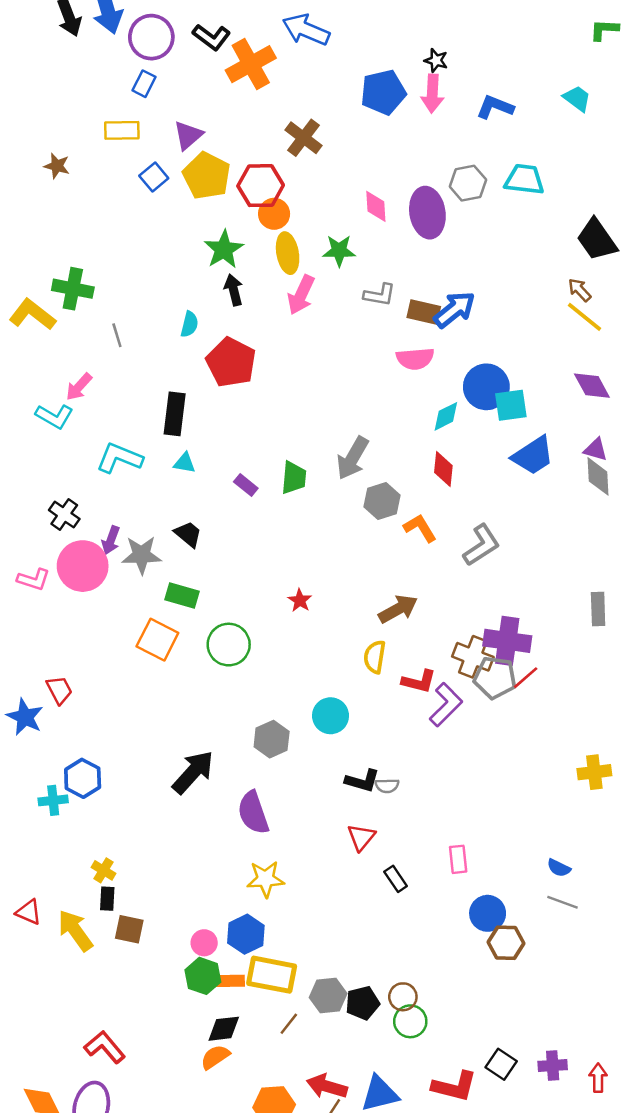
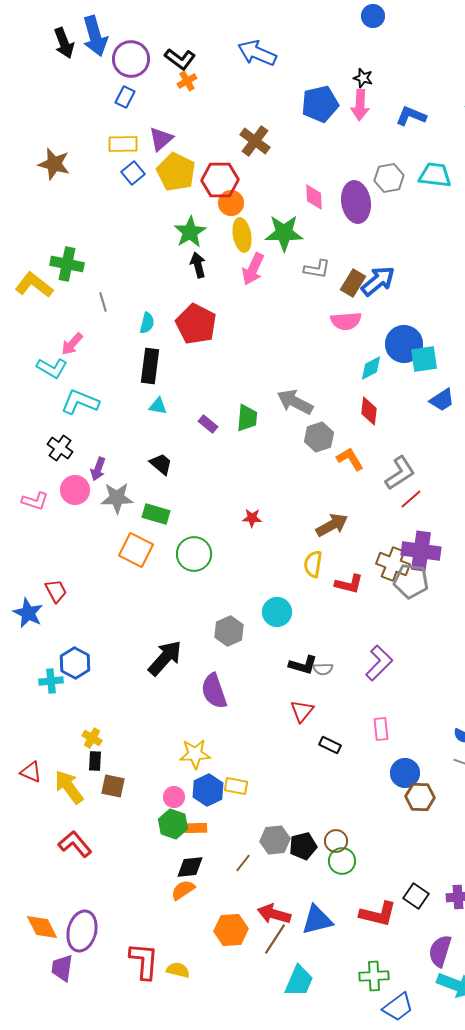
orange cross: (251, 64) -> (187, 81), moved, size x0.5
yellow rectangle: (122, 130) -> (123, 144), moved
brown star: (57, 166) -> (54, 164), size x1.5
green star: (339, 251) -> (284, 233), size x1.4
brown rectangle: (424, 312) -> (353, 283), turned -72
cyan semicircle: (189, 324) -> (147, 323), moved
blue trapezoid: (533, 456) -> (442, 400), size x0.7
cyan L-shape: (119, 458) -> (80, 402), moved
gray arrow: (353, 458) -> (295, 402), turned 87
gray star: (142, 555) -> (117, 498), moved
pink circle: (83, 566) -> (75, 490), size x0.7
red star: (300, 600) -> (252, 518), turned -30
red line: (526, 678) -> (411, 499), moved
purple L-shape: (446, 705) -> (379, 663), moved
yellow star: (265, 879) -> (195, 754), moved
black rectangle: (396, 879) -> (330, 745), turned -30
yellow rectangle: (272, 975) -> (236, 786), moved, size x0.6
red L-shape: (105, 1047) -> (75, 844), moved

